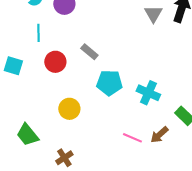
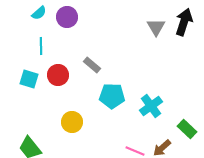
cyan square: (13, 66) -> (29, 79), moved
cyan cross: (148, 93) -> (151, 106), turned 30

